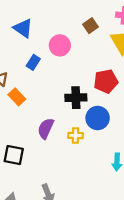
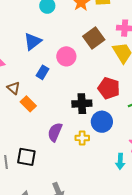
brown square: (90, 26) -> (94, 38), size x1.5
blue triangle: (23, 28) -> (33, 41), turned 48
red pentagon: (106, 81) -> (109, 88), turned 30

